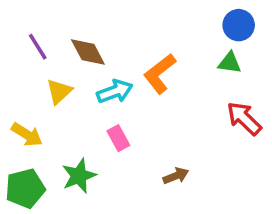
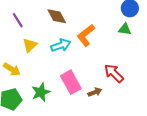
brown diamond: (88, 52) -> (57, 16), moved
red arrow: (244, 118) -> (114, 73), moved
pink rectangle: (118, 138) -> (71, 82), moved, size x1.6

